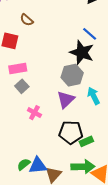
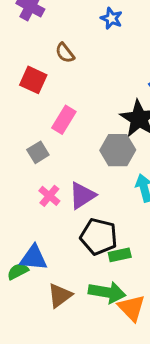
pink rectangle: (18, 69) -> (64, 120), moved, turned -60
purple triangle: (66, 100) -> (82, 195), moved
blue triangle: (38, 165) -> (34, 258), moved

